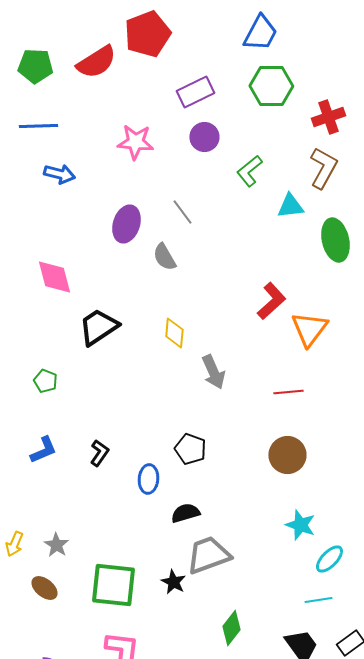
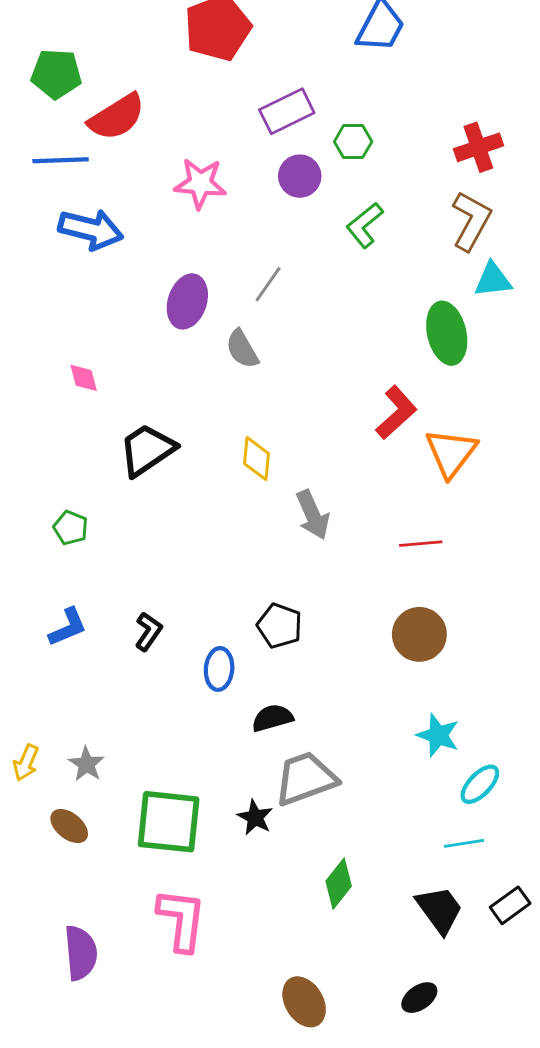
red semicircle: (96, 62) -> (117, 117), moved
green hexagon: (271, 86) -> (353, 142), moved, size x0.6
blue arrow: (59, 174) -> (91, 229), size x1.4
cyan triangle: (290, 206) -> (493, 280), moved
gray line: (182, 212) -> (268, 284), turned 72
green ellipse: (335, 240) -> (447, 333), moved
pink diamond: (54, 277) -> (84, 378), size x0.6

